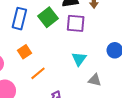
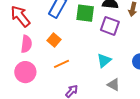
green square: (48, 17) -> (85, 13), turned 30
orange square: (25, 52) -> (54, 40), turned -32

